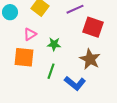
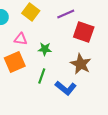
pink triangle: (30, 34) -> (21, 39), turned 40
orange square: (24, 57) -> (15, 62), turned -30

